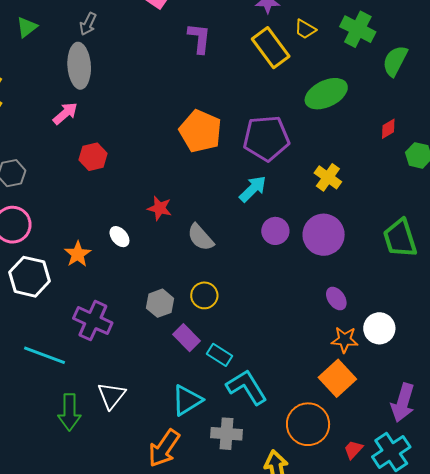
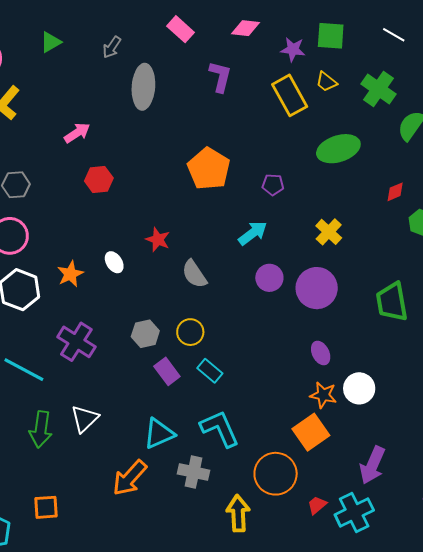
gray ellipse: (79, 66) -> (143, 87), moved
purple pentagon: (266, 138) -> (273, 185), size x0.5
cyan rectangle: (219, 355) -> (210, 371), moved

